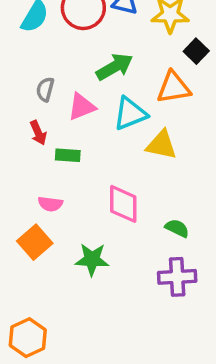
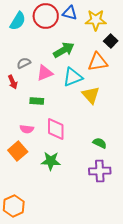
gray semicircle: (45, 89) -> (24, 63), turned 48
red arrow: (38, 133) -> (13, 82), moved
yellow triangle: (161, 145) -> (91, 95), turned 36
pink diamond: (123, 204) -> (56, 129), moved

